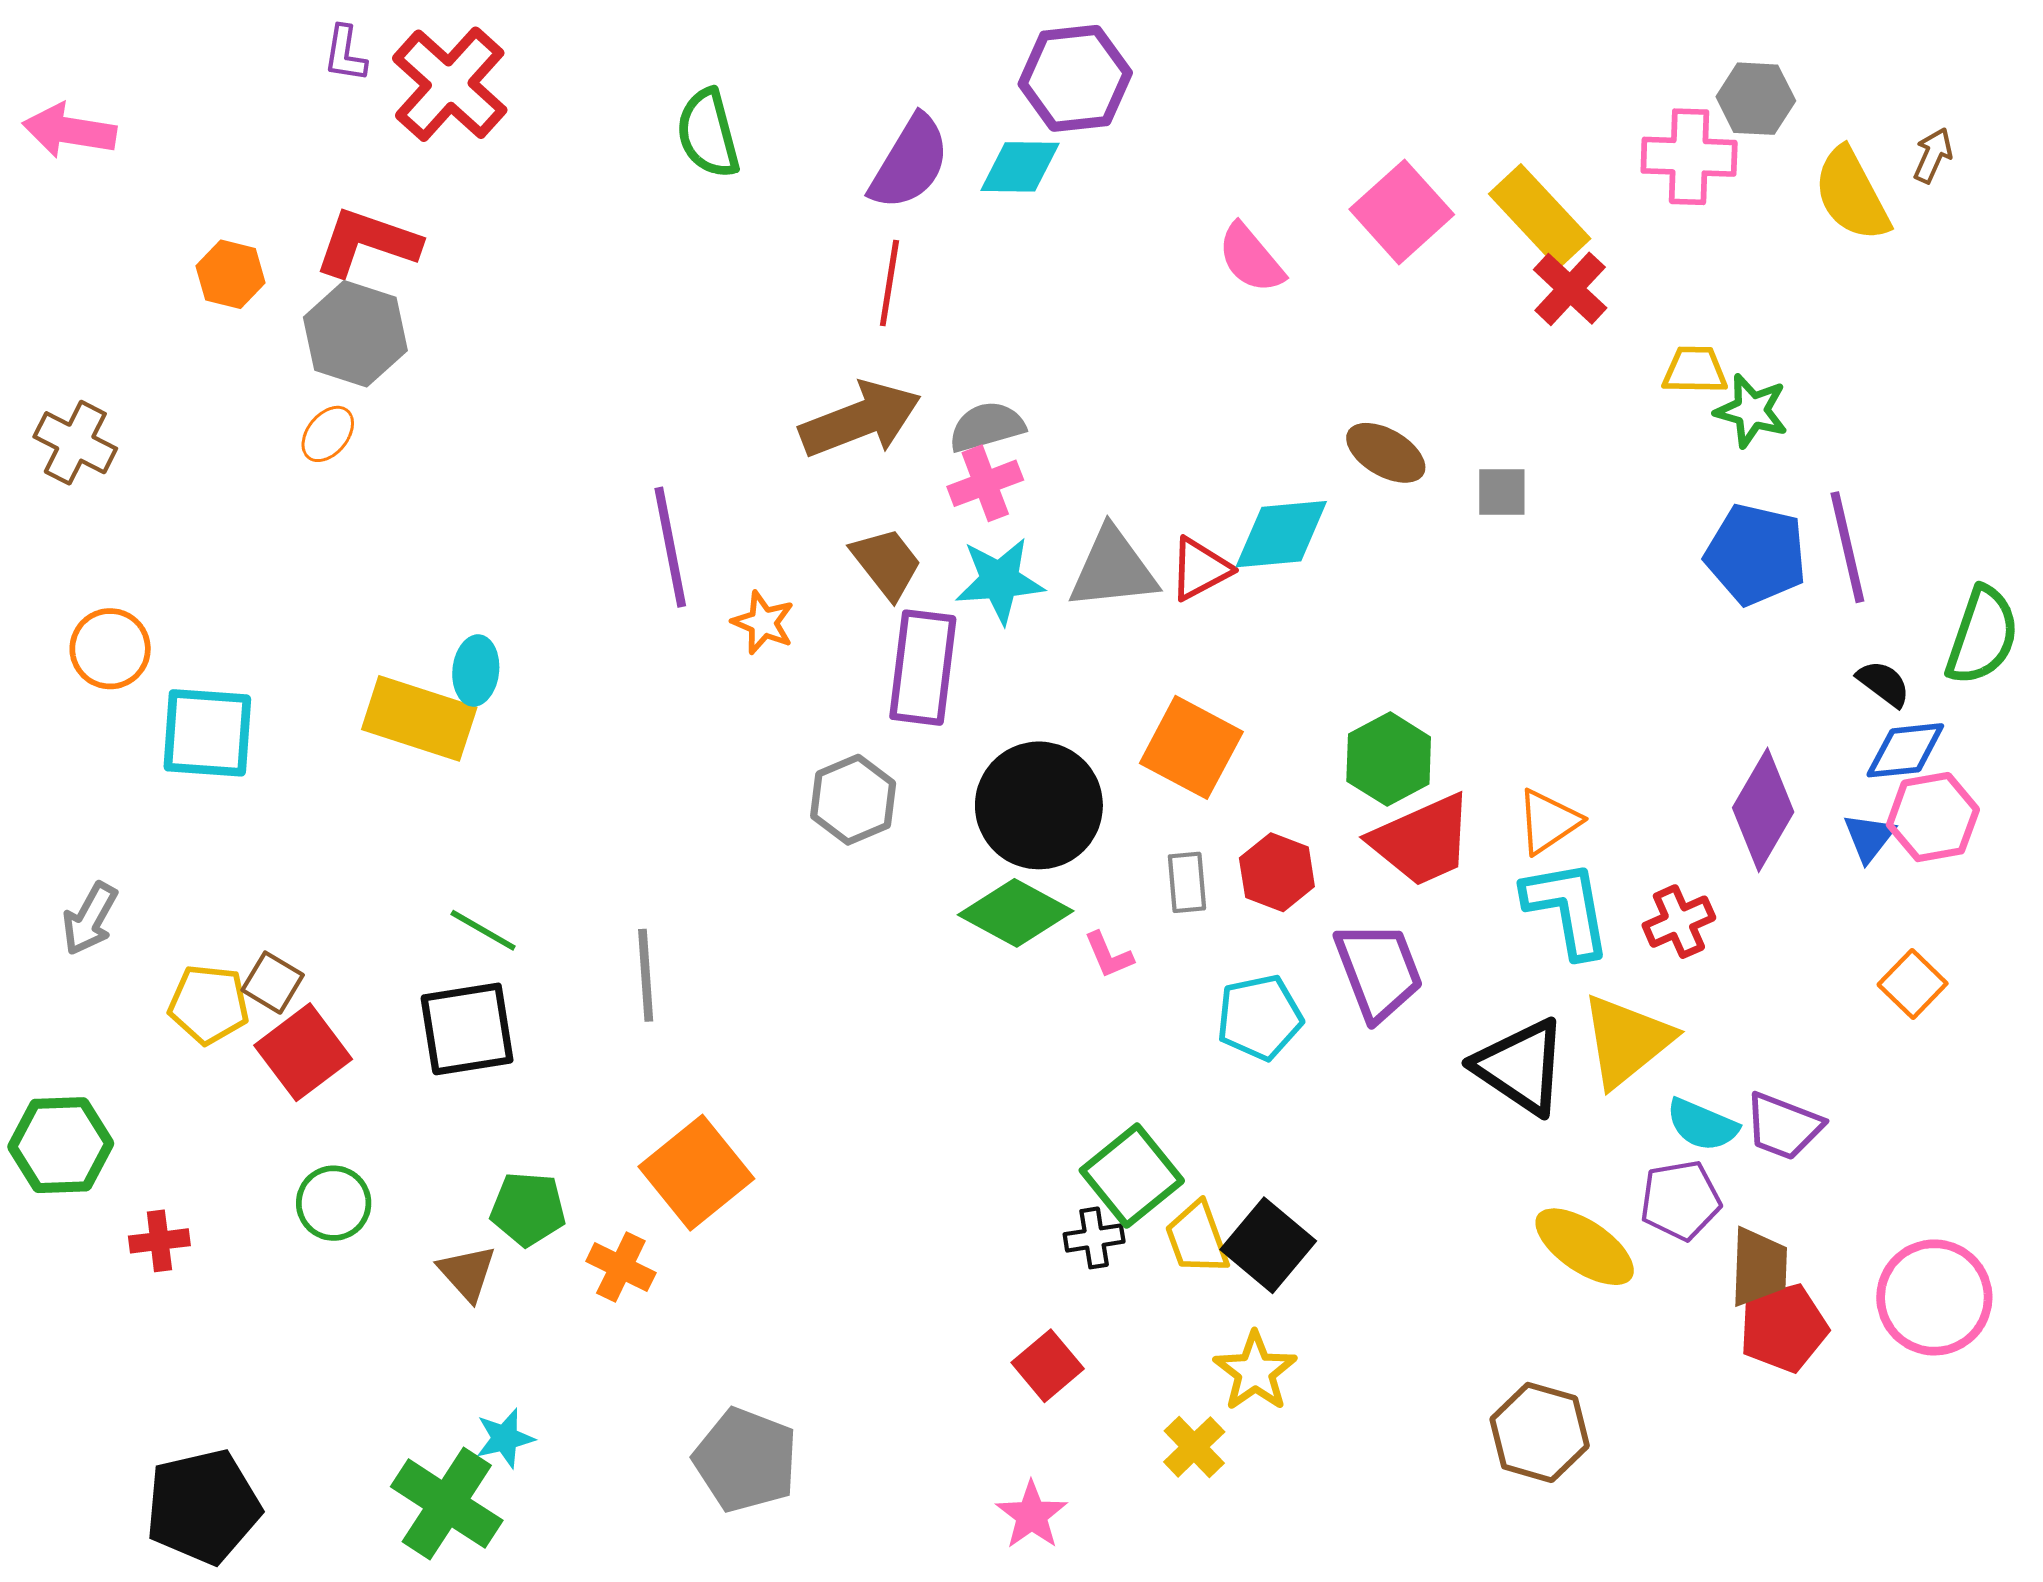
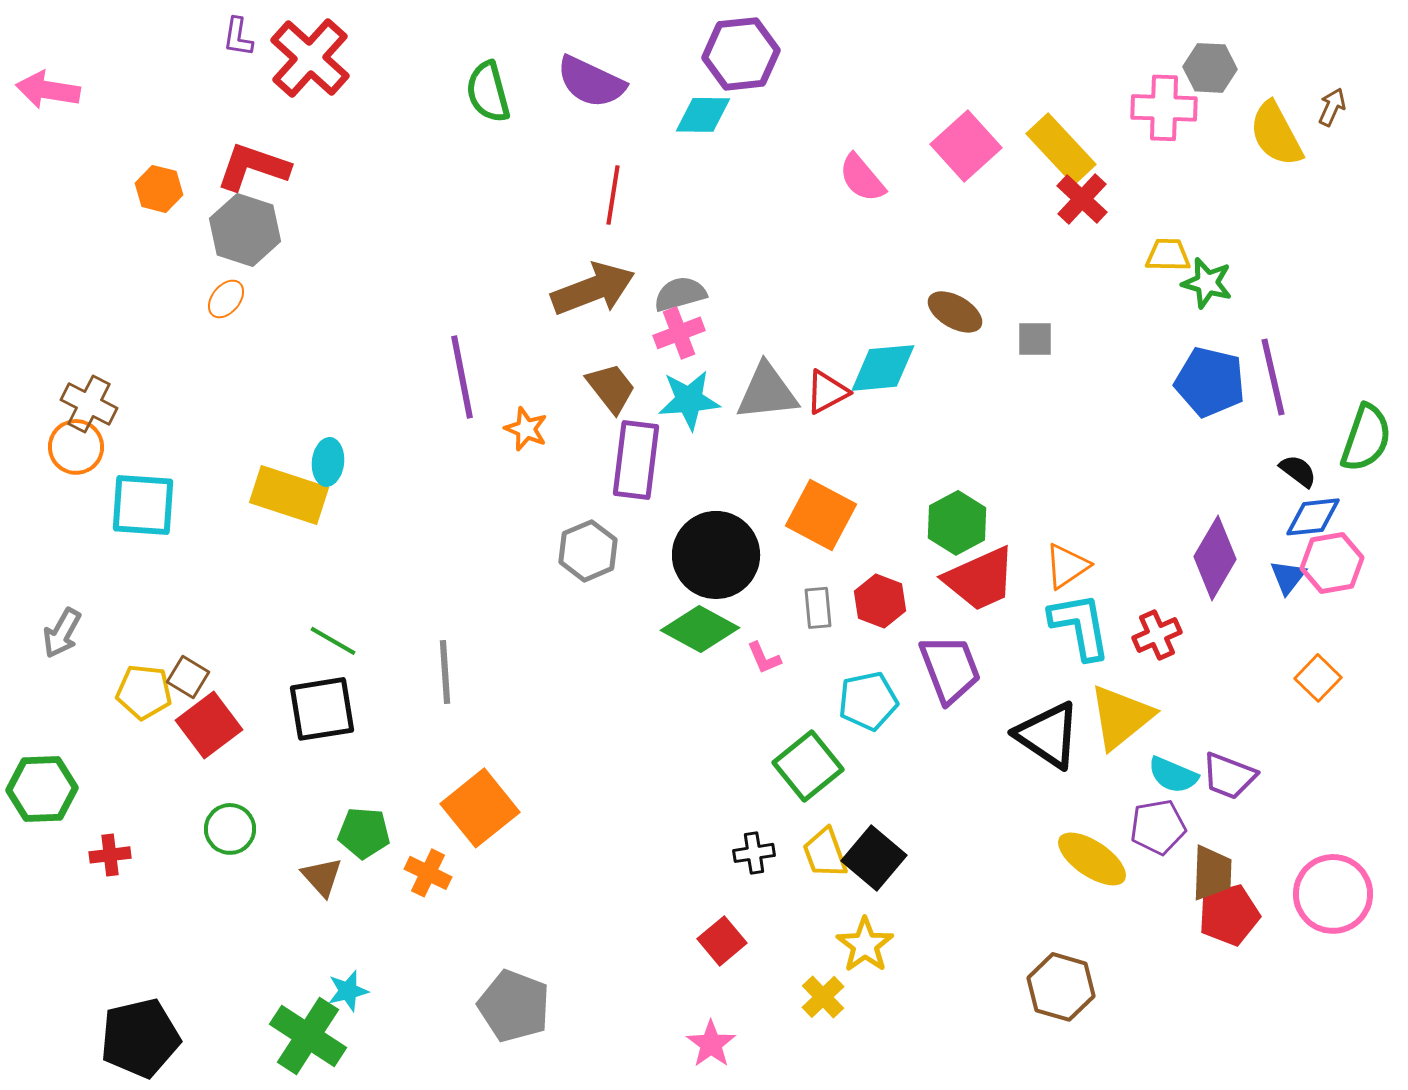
purple semicircle: (910, 163) -> (591, 82), moved, turned 84
brown cross: (75, 443) -> (89, 404), moved
green square: (1132, 1176) -> (808, 766), moved

